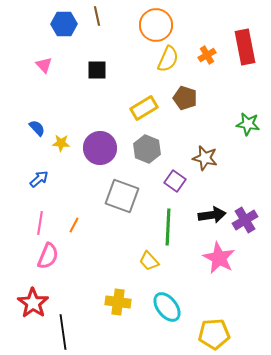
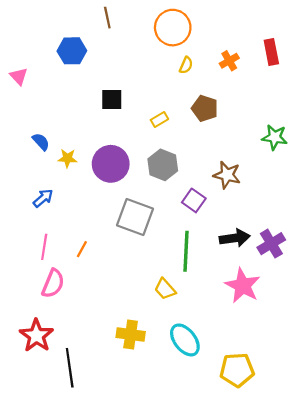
blue hexagon: (64, 24) -> (72, 51), moved
red rectangle: (245, 47) -> (271, 52), size x0.7
yellow semicircle: (168, 59) -> (186, 65), size x0.6
pink triangle: (44, 65) -> (19, 76), moved
black square: (97, 70) -> (112, 100), moved
yellow rectangle: (144, 108) -> (159, 120), size x0.6

